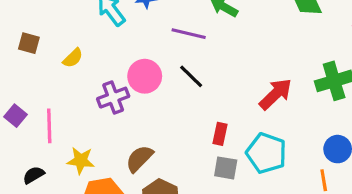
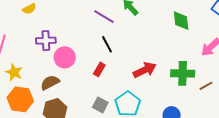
pink circle: (145, 76) -> (65, 57), moved
black line: (191, 76) -> (107, 44), moved
red rectangle: (220, 134) -> (99, 69), moved

